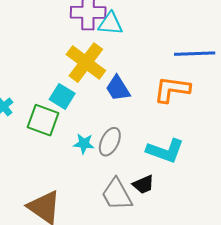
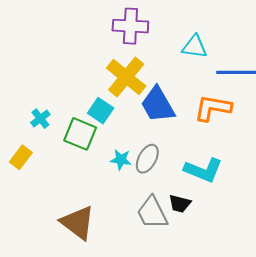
cyan triangle: (110, 24) -> (195, 47), moved
blue trapezoid: (118, 88) -> (158, 105), size x1.4
black trapezoid: (143, 184) -> (180, 204), turned 35

